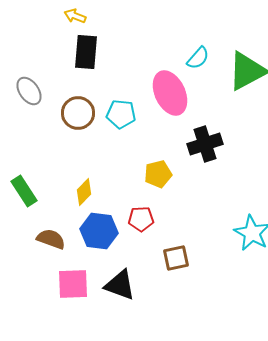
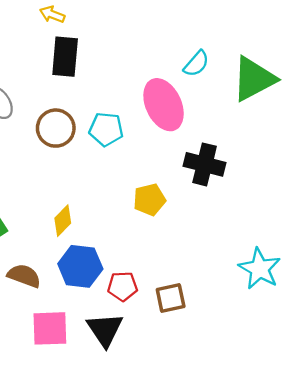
black cross: (205, 144) -> (205, 164), turned 32
red pentagon: (141, 219) -> (123, 286), moved
black triangle: (120, 285) -> (105, 330), turned 36

